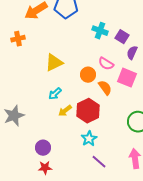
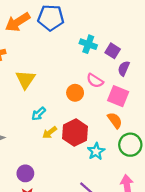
yellow triangle: (54, 63) -> (25, 80), moved, turned -30
orange semicircle: (105, 88) -> (115, 120), moved
cyan star: (89, 139) -> (96, 151), moved

